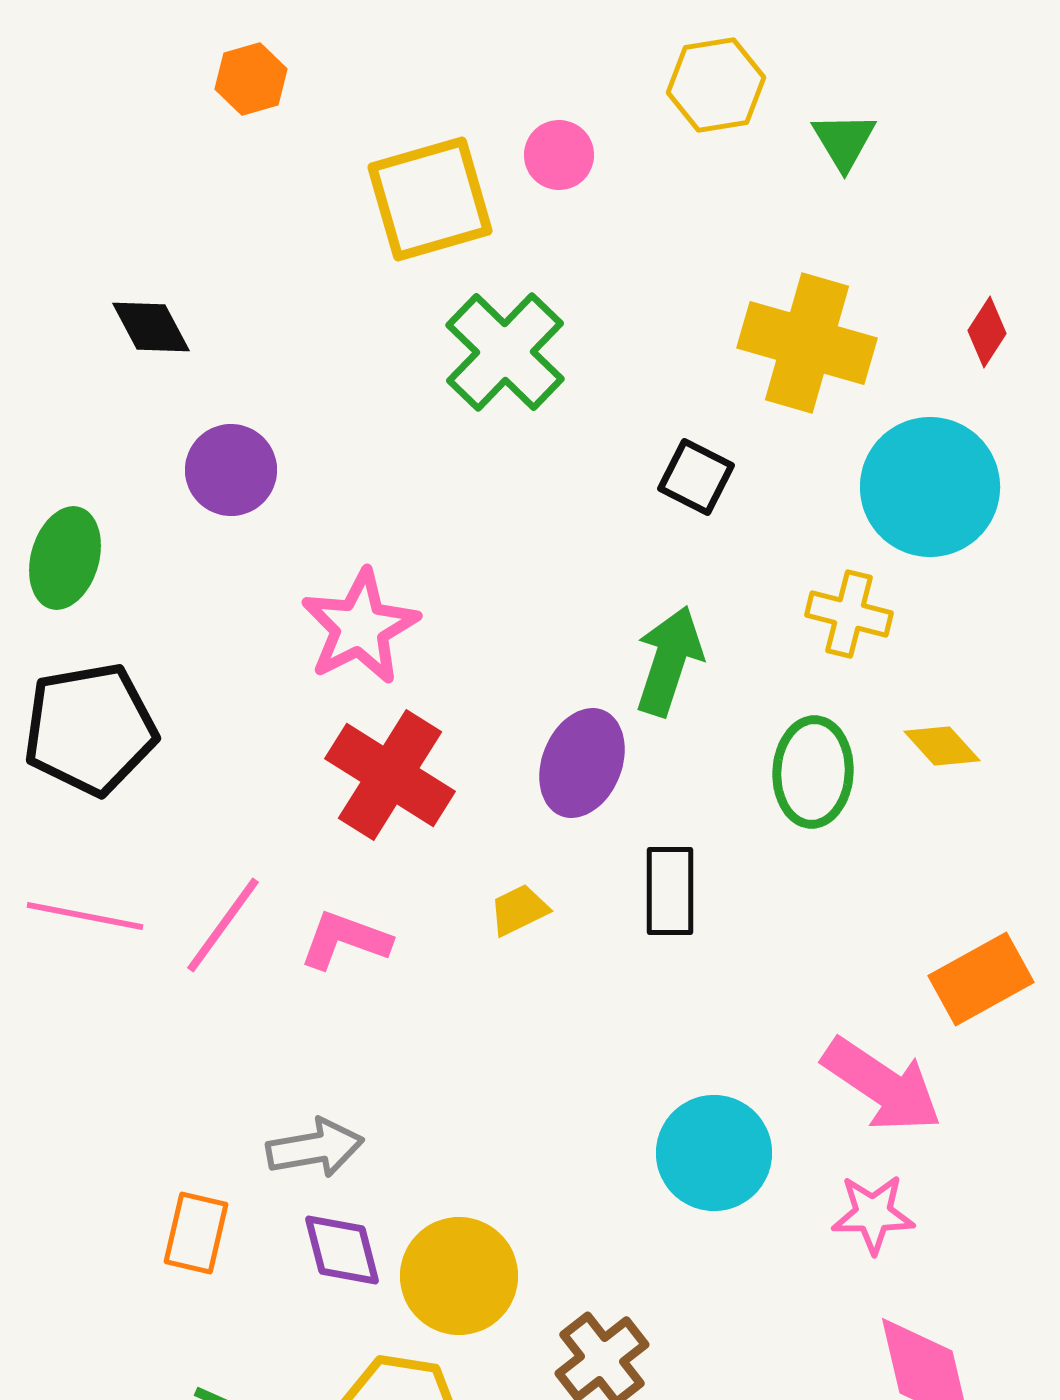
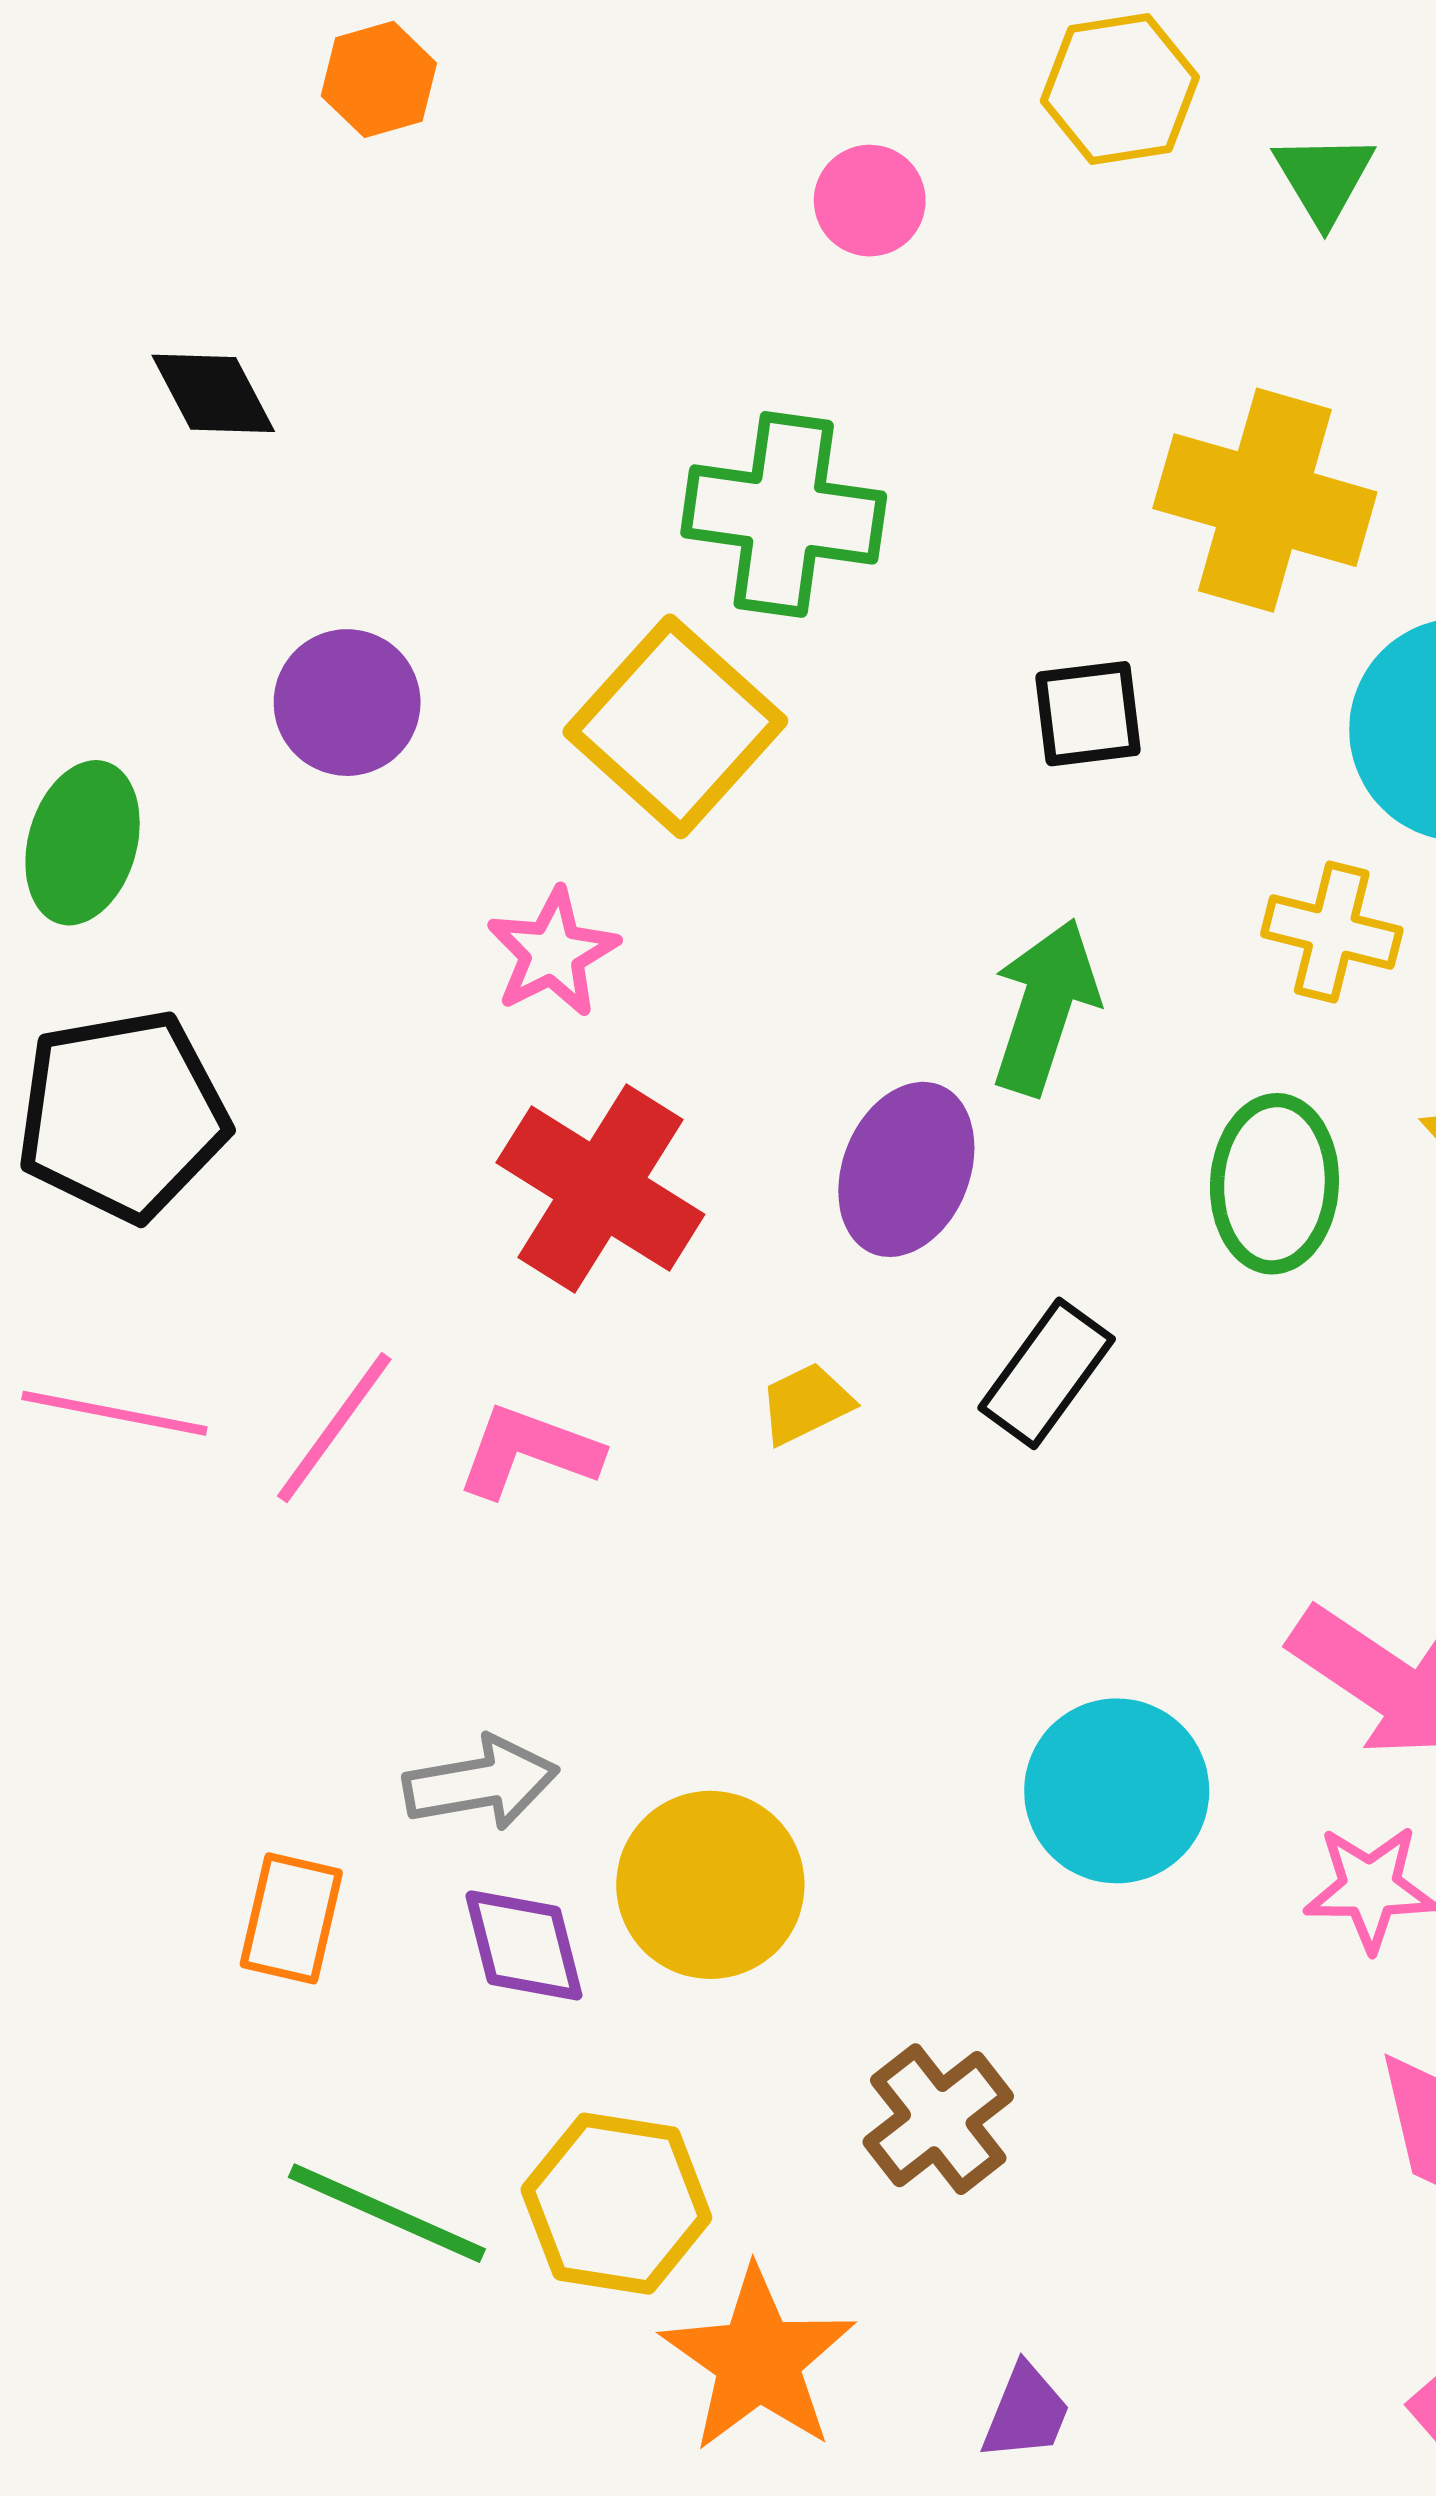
yellow square: (430, 199) -> (675, 726), moved, turned -32
black diamond: (151, 327) -> (213, 393), moved
green cross: (505, 352) -> (784, 514), turned -36
black square: (696, 477) -> (1088, 714), turned -34
pink star: (360, 627) -> (553, 953), size x0.7
black rectangle: (670, 891) -> (1047, 1373), turned 36
yellow circle: (459, 1276) -> (710, 1885), moved

